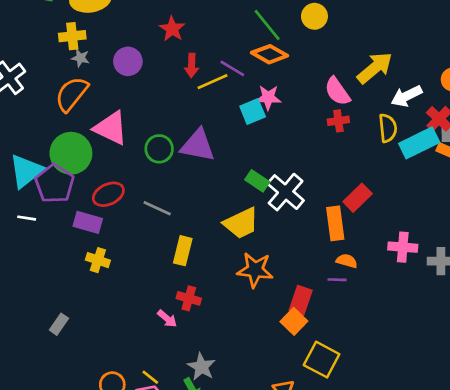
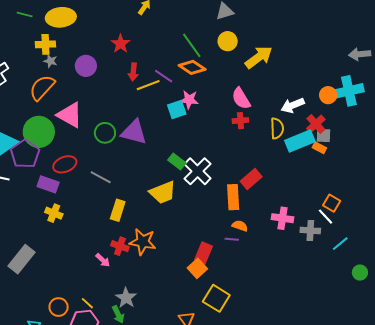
yellow arrow: (375, 68) -> (259, 57), moved
orange star: (255, 270) -> (143, 242), moved
gray rectangle: (59, 324) -> (22, 259), size x1.8

